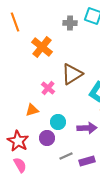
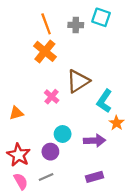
orange line: (15, 22) -> (46, 24), moved
orange triangle: (32, 110) -> (16, 113), moved
gray line: (66, 156) -> (46, 177), moved

